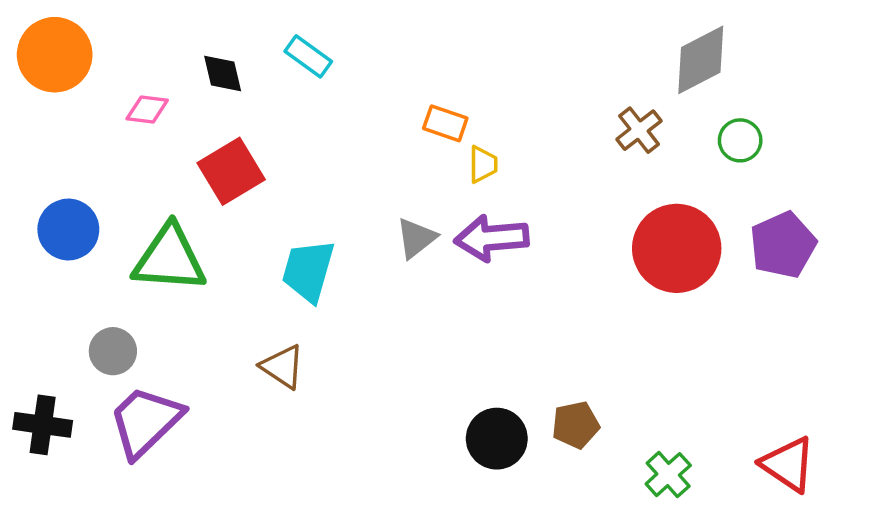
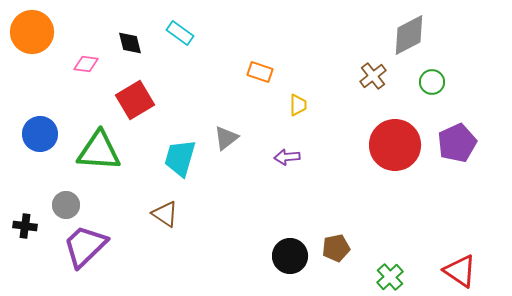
yellow trapezoid: (483, 164) -> (298, 105), moved
gray triangle: (416, 238) -> (226, 138), moved
purple arrow: (492, 238) -> (287, 157), moved, size x0.6
black cross: (43, 425) -> (25, 226), moved, size x0.7

